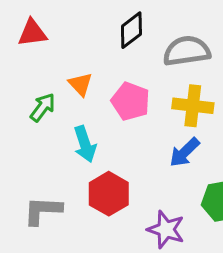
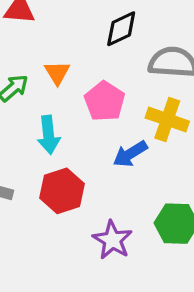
blue arrow: (185, 152) -> (130, 154), moved

